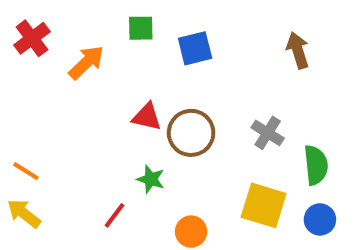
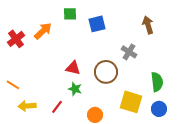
red cross: (32, 38) -> (16, 39), moved
red triangle: (147, 117) -> (73, 68), moved
brown circle: (191, 133) -> (106, 72), moved
gray cross: (268, 133) -> (129, 52), moved
yellow arrow: (24, 213) -> (27, 106), moved, turned -42

